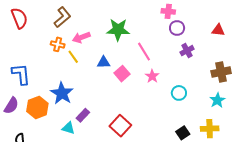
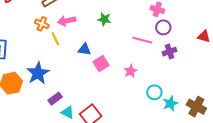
green star: (118, 30) -> (104, 19), size x0.6
pink line: (144, 52) -> (142, 40), moved, turned -54
brown cross: (221, 72) -> (196, 107), moved, turned 30
cyan star: (217, 100) -> (170, 103), moved
cyan triangle: (68, 128) -> (68, 112), moved

